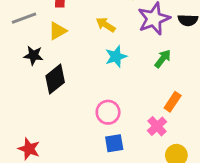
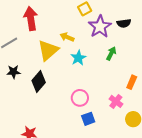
yellow triangle: (58, 31) -> (48, 50), moved, size x1.6
black star: (33, 55) -> (14, 72), moved
orange rectangle: (173, 102) -> (132, 82), moved

